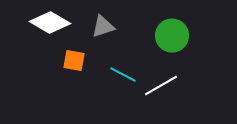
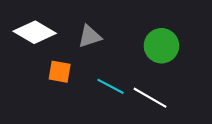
white line: (161, 86) -> (150, 98), turned 60

